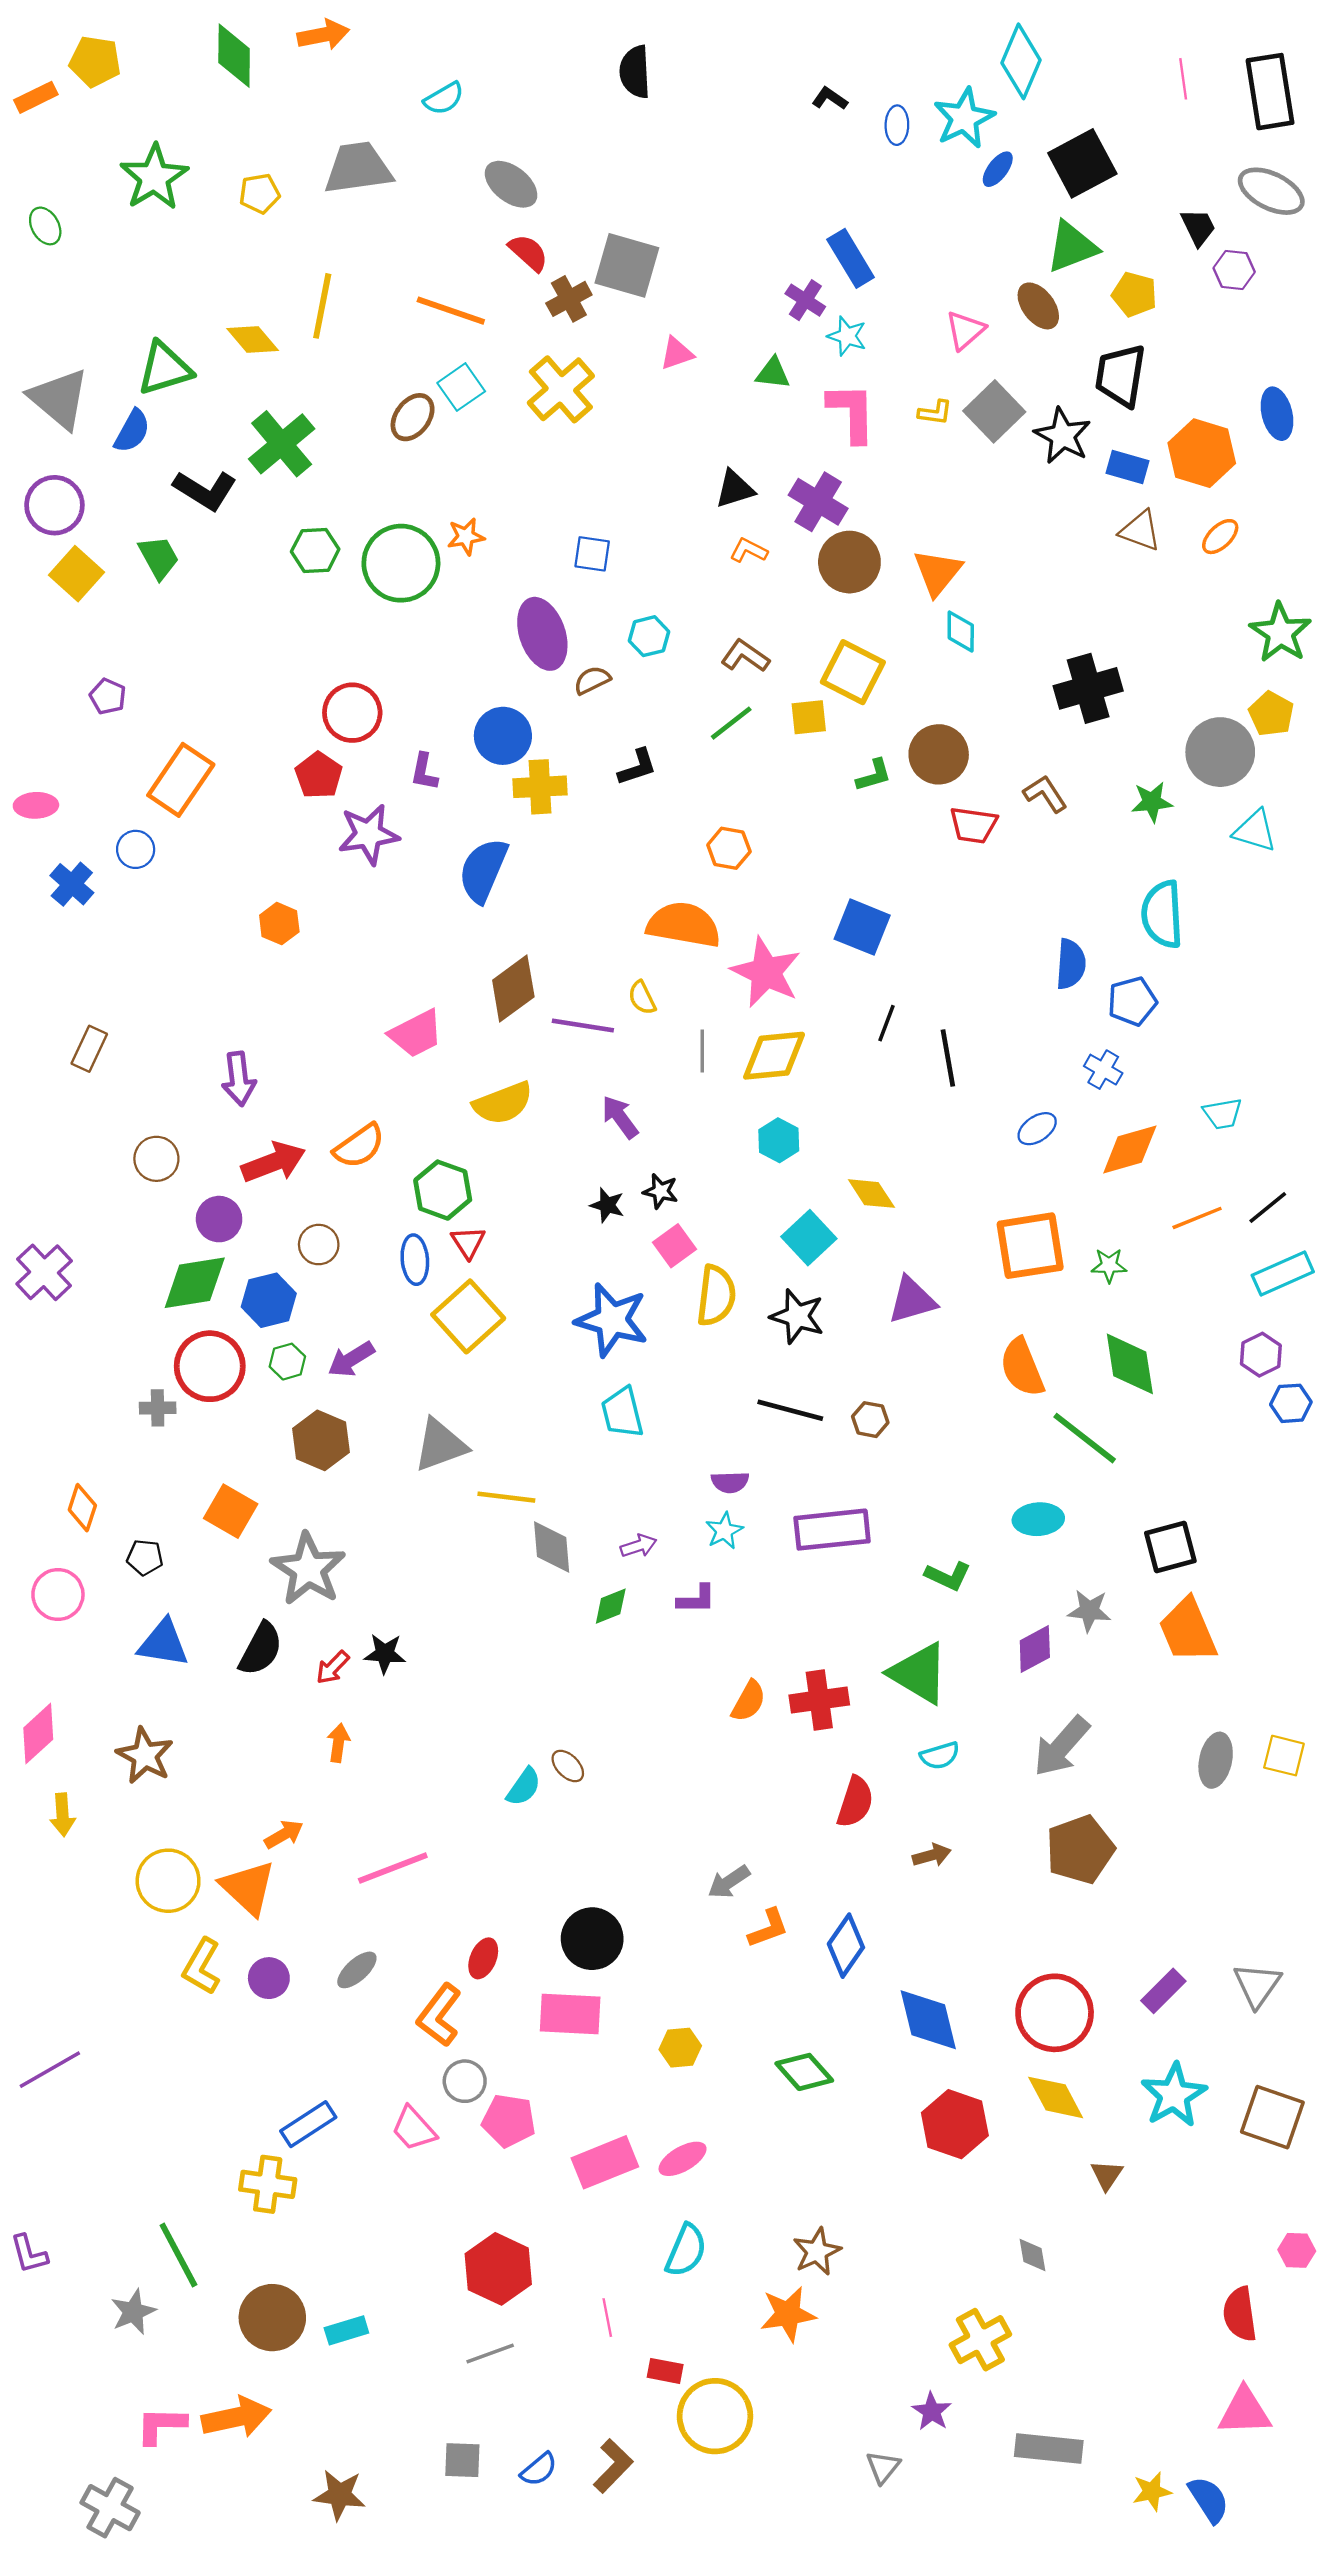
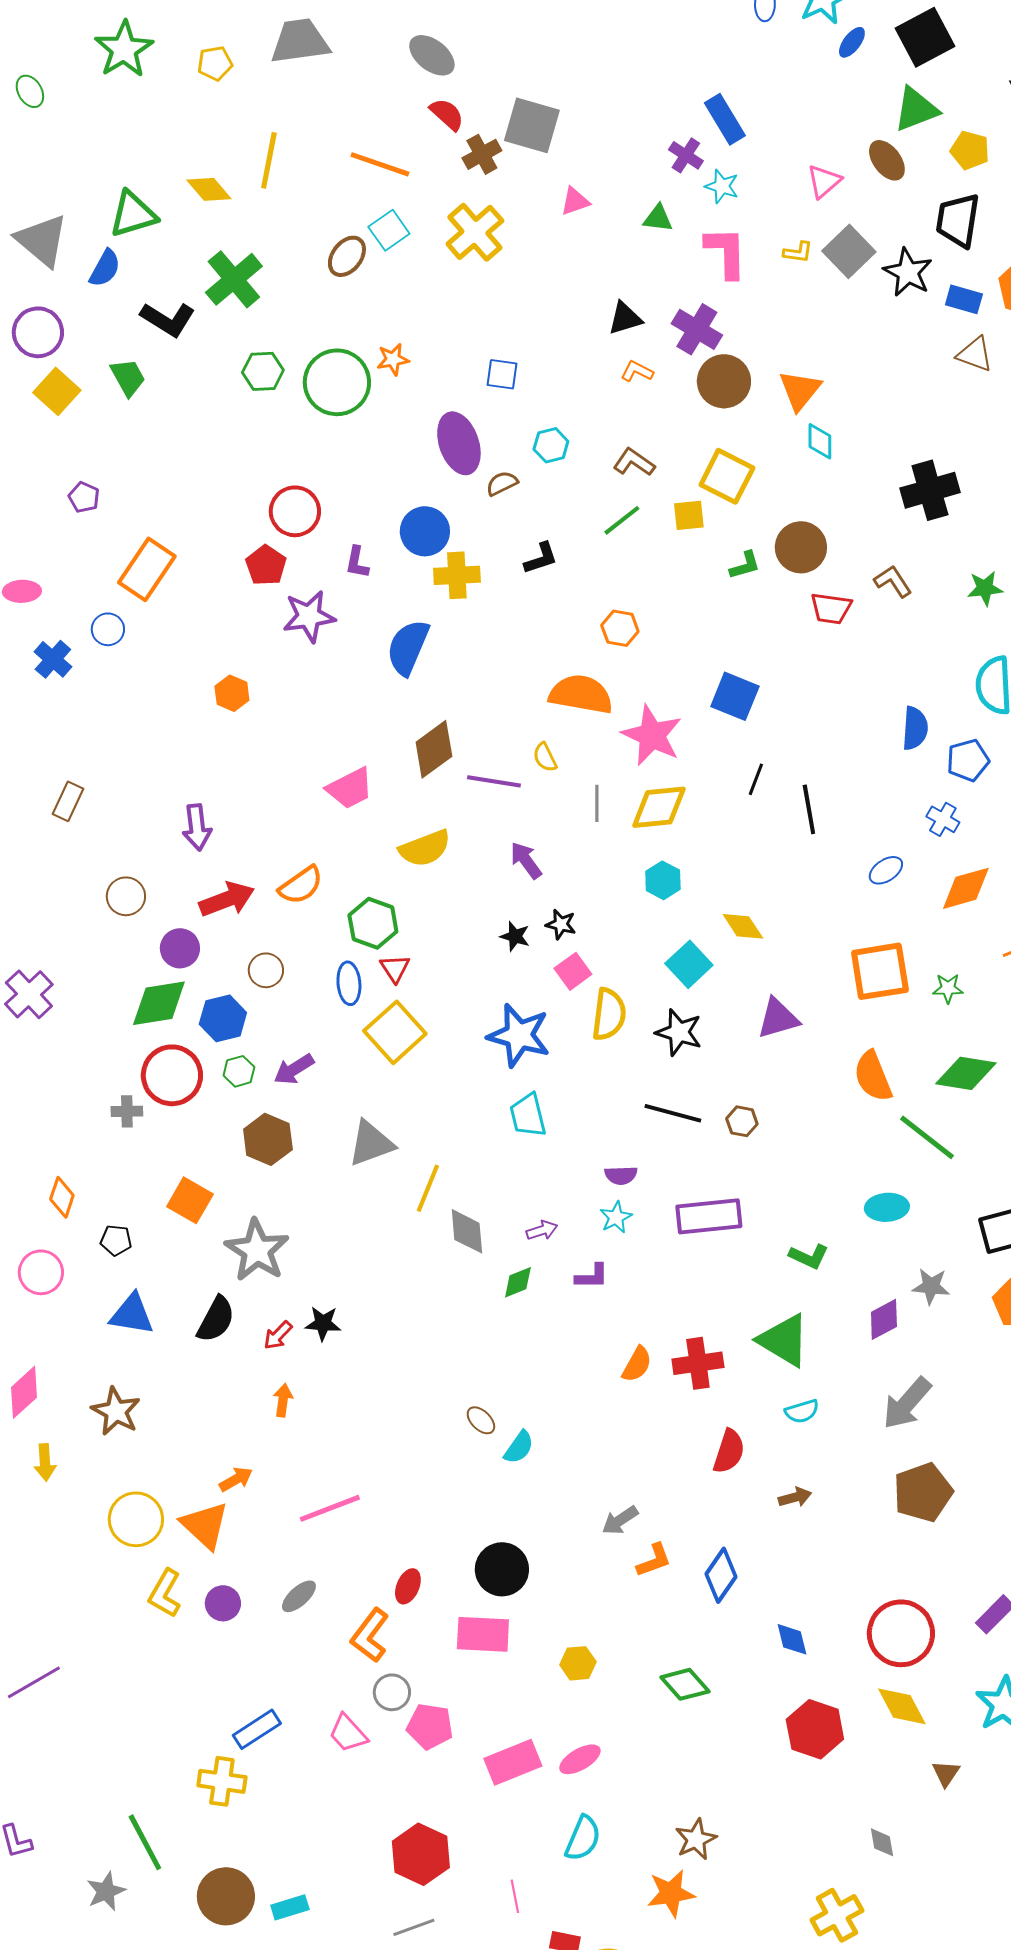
green diamond: (1130, 1364) -> (966, 1073), turned -72
yellow line: (506, 1497) -> (428, 1188), turned -75
cyan semicircle: (524, 1787) -> (519, 1447), moved
blue diamond: (928, 2020) -> (792, 1639), size x0.6

